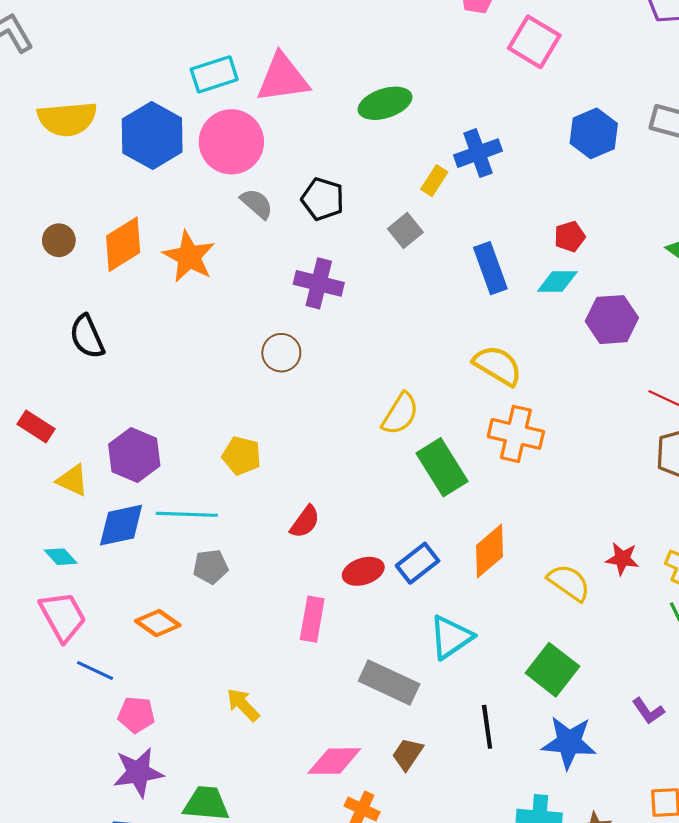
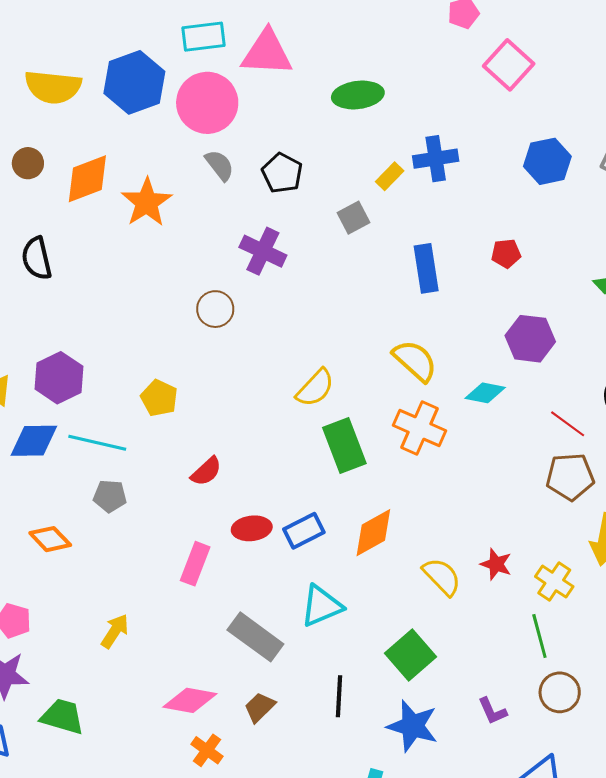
yellow semicircle: (67, 119) -> (53, 87), moved
cyan diamond: (557, 281) -> (485, 393), moved
yellow arrow: (243, 705) -> (115, 631), turned 66

